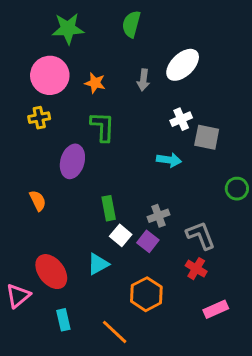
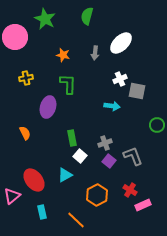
green star: (68, 29) -> (45, 19), turned 30
pink circle: (50, 75) -> (15, 37), moved
purple square: (148, 241) -> (109, 161), moved
red cross: (196, 269) -> (130, 190), moved

